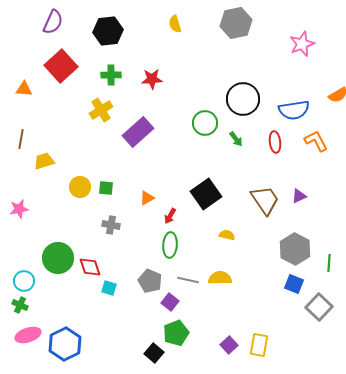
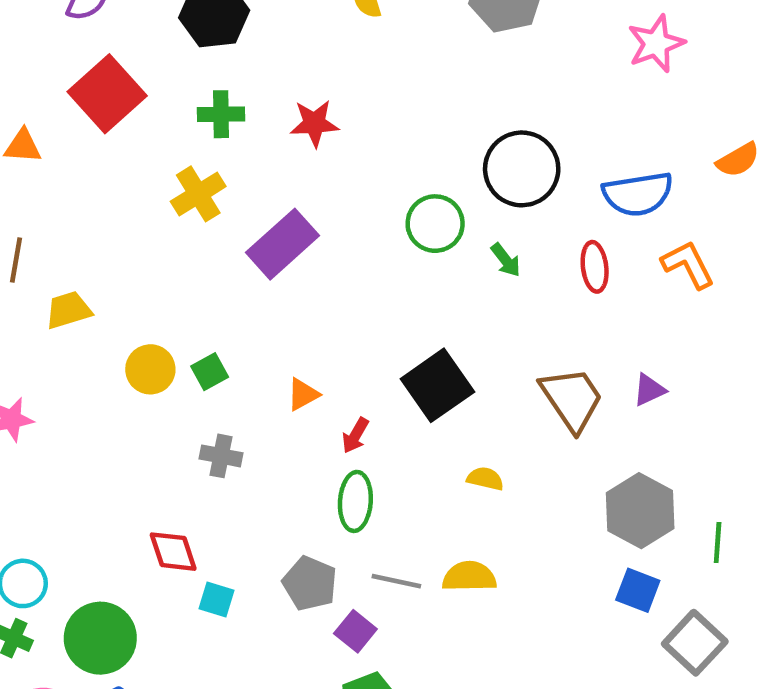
green square: (106, 188) -> (210, 372), turned -35
green circle: (58, 258) -> (100, 638), moved

